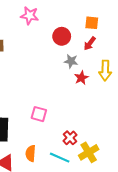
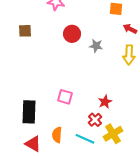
red circle: (62, 36) -> (72, 34), moved
red arrow: (90, 44) -> (130, 29), moved, turned 80
red star: (81, 78) -> (105, 102), moved

